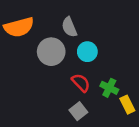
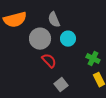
red semicircle: (81, 83) -> (49, 61), moved
green cross: (109, 88) -> (93, 59), moved

